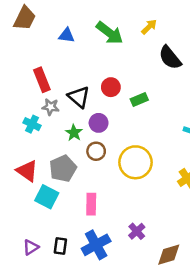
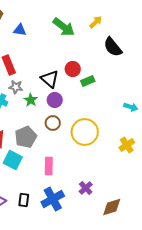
blue triangle: (67, 35) -> (20, 30), moved
red circle: (111, 87) -> (73, 69), moved
black triangle: (79, 97) -> (50, 79), moved
green star: (74, 133) -> (31, 100), moved

